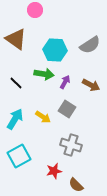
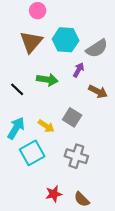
brown triangle: (16, 39) -> (31, 42), moved, turned 35
cyan hexagon: (55, 50) -> (66, 40), moved
purple arrow: (65, 82) -> (79, 70), moved
cyan square: (19, 156) -> (32, 153), moved
red star: (54, 171) -> (54, 194), moved

